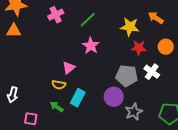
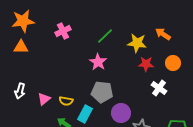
green line: (88, 20) -> (105, 36), moved
pink triangle: (69, 68) -> (44, 99), moved
gray pentagon: (127, 76) -> (102, 92), moved
white arrow: (13, 95) -> (20, 91), moved

